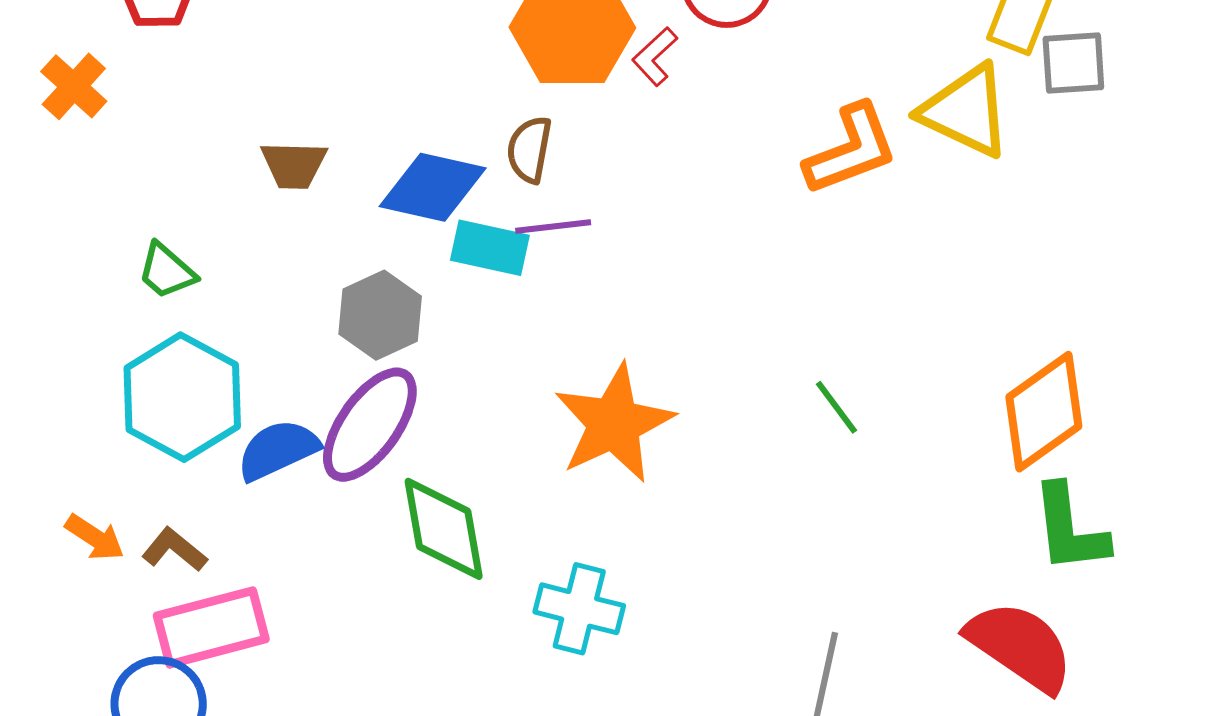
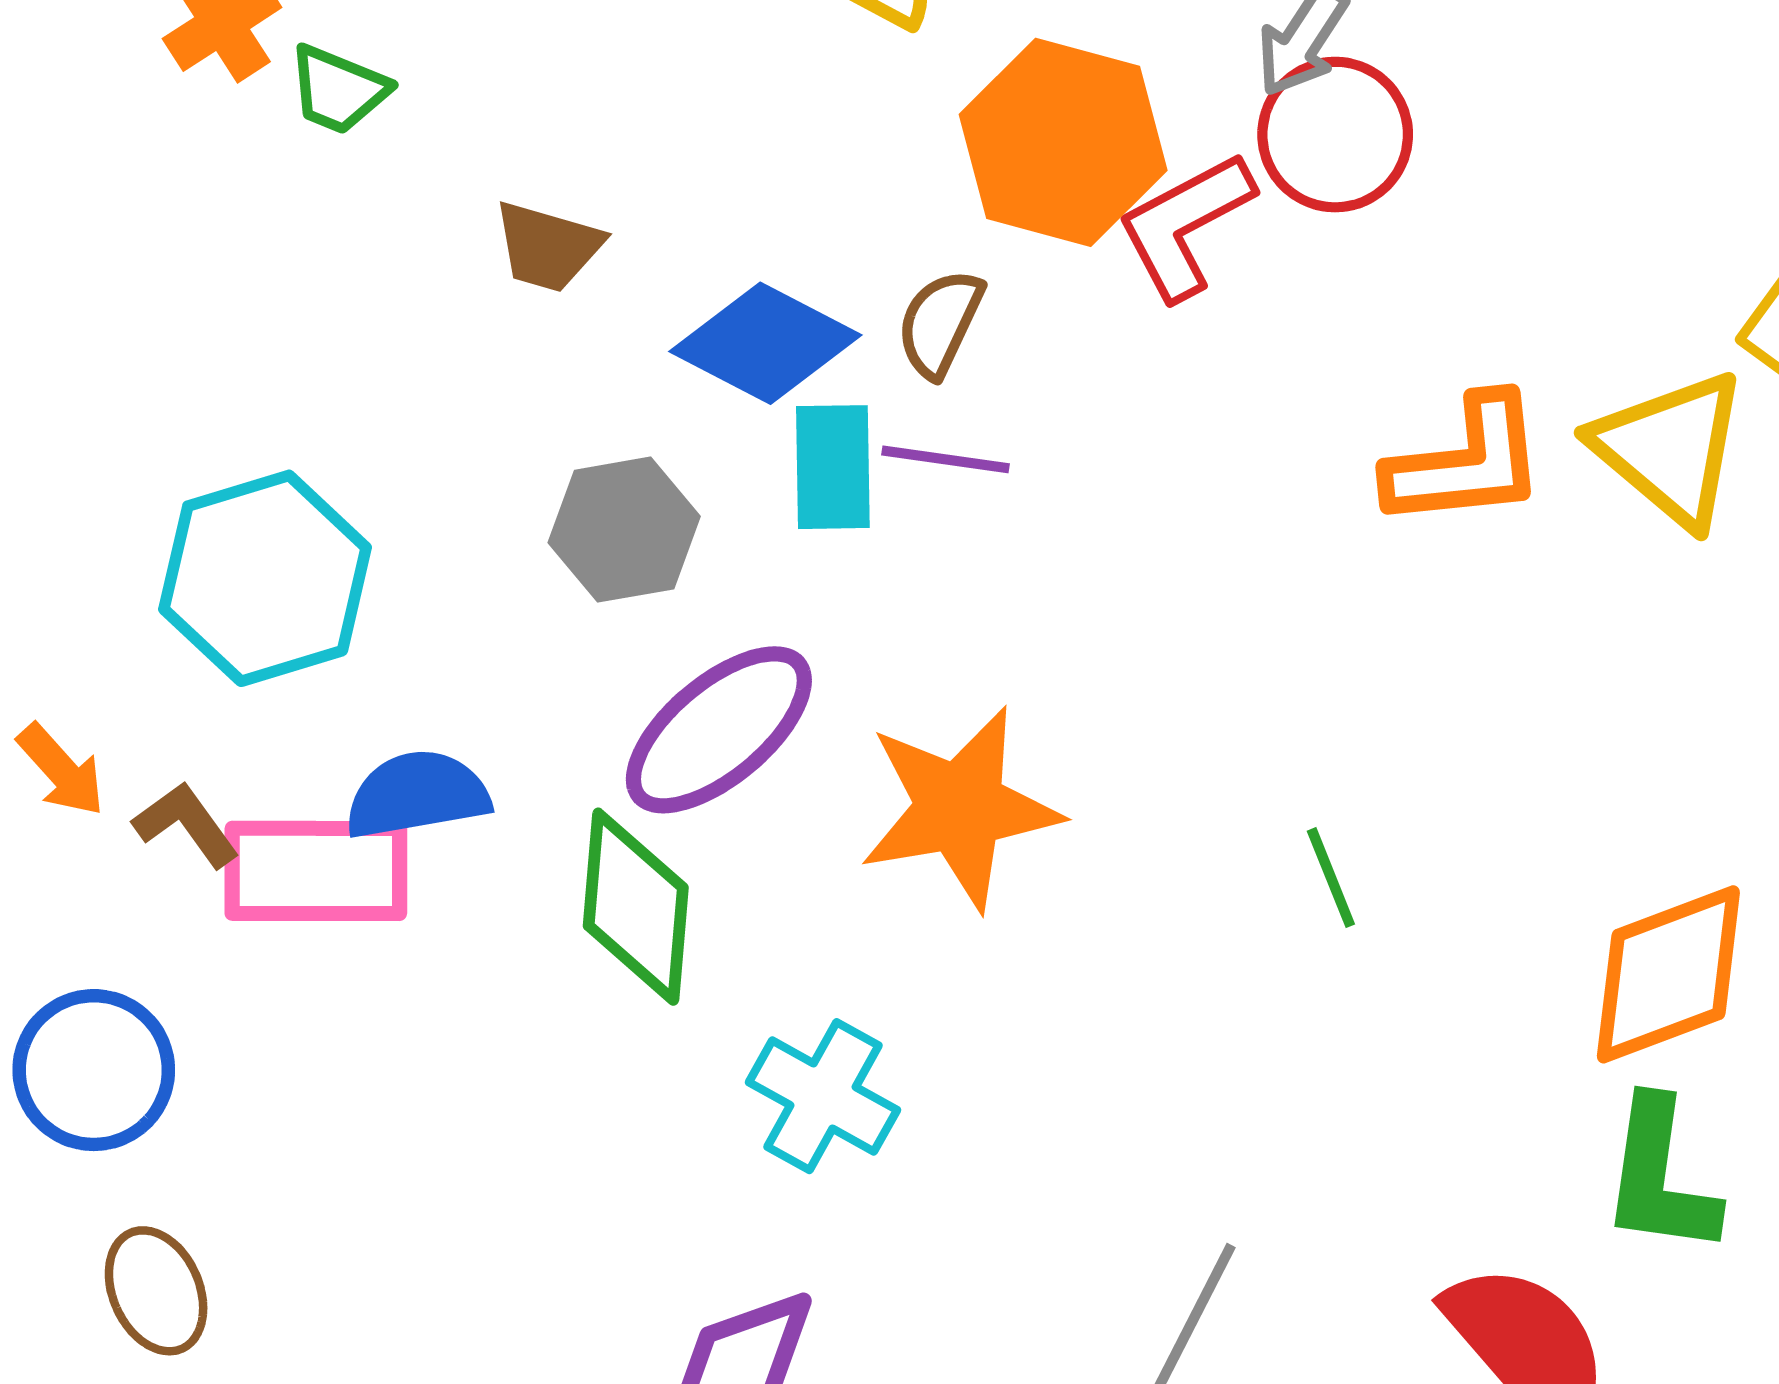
red L-shape: (655, 57) -> (1185, 225), size x1.6
cyan rectangle: (490, 248) -> (833, 467), turned 62
green trapezoid: (167, 271) -> (338, 90), moved, turned -34
purple ellipse: (370, 425) -> (719, 730), moved
blue semicircle: (278, 450) -> (417, 795), moved
pink rectangle: (211, 627) -> (316, 871), moved

